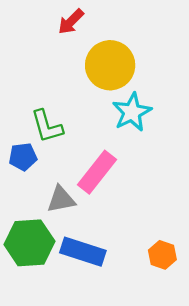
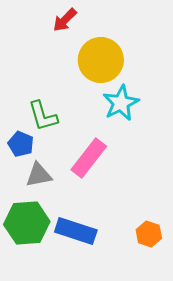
blue pentagon: (23, 157) -> (21, 144), turned 30
gray triangle: (61, 199) -> (39, 175), moved

